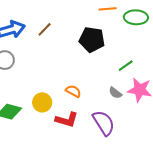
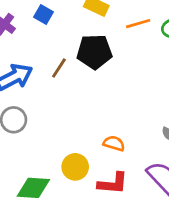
black pentagon: (92, 40) -> (94, 52), moved

